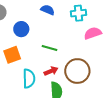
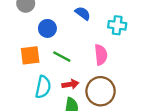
pink semicircle: (93, 33) -> (101, 55), moved, turned 90
green line: (49, 48) -> (62, 57), moved

